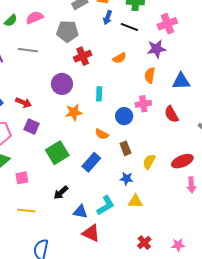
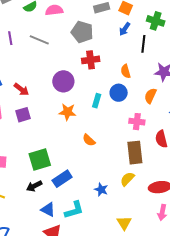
black line: (129, 27) -> (143, 44), turned 60
orange semicircle: (119, 58) -> (126, 71), turned 88
blue circle: (124, 116) -> (119, 93), moved
purple square: (32, 127) -> (23, 115), turned 35
brown rectangle: (125, 148) -> (135, 153), moved, size x1.6
green square: (57, 153) -> (40, 159), moved
blue rectangle: (91, 162) -> (62, 179), moved
yellow triangle: (135, 201) -> (124, 223), moved, turned 42

